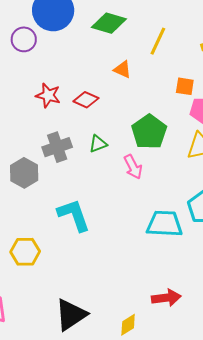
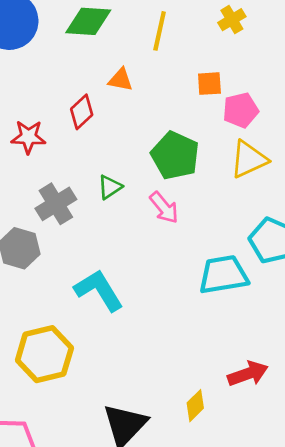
red diamond: (86, 100) -> (82, 112), moved, turned -55
yellow hexagon: (25, 252) -> (44, 354), size x1.4
yellow diamond: (128, 325) -> (195, 406), moved

